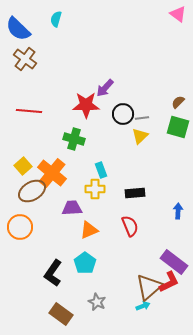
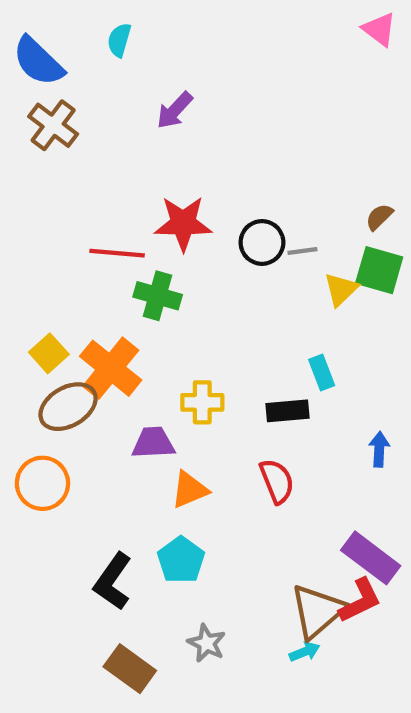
purple arrow: (105, 88) -> (175, 110), moved
red line: (29, 111) -> (117, 253), moved
yellow triangle: (140, 136) -> (341, 289), moved
cyan rectangle: (101, 170) -> (322, 372), moved

